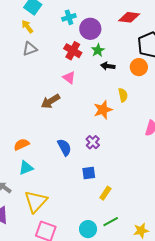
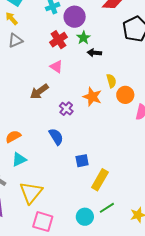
red cross: (73, 51) -> (58, 40), turned 30
orange circle: (139, 67) -> (125, 95), moved
orange star: (103, 110) -> (92, 97), turned -30
purple cross: (93, 142) -> (66, 109), moved
yellow rectangle: (105, 193) -> (100, 180), size x1.5

